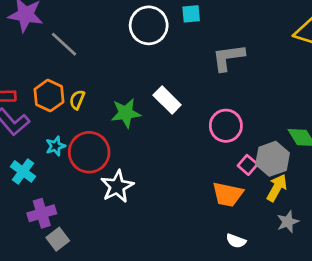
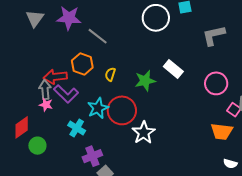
orange hexagon: (49, 96) -> (82, 64), moved
cyan star: (55, 146) -> (98, 108), size x1.5

